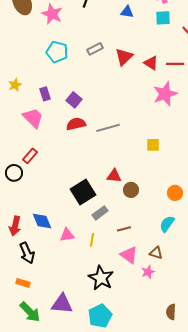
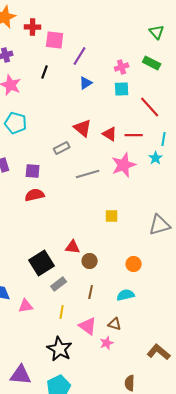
blue triangle: (127, 12) -> (86, 83), turned -40
gray rectangle: (95, 49) -> (62, 148), moved
red triangle: (124, 57) -> (83, 128), turned -36
purple square: (74, 100) -> (33, 171), turned -35
gray line: (108, 128) -> (88, 174), moved
cyan semicircle: (167, 224) -> (126, 295), turned 42
brown line: (124, 229) -> (91, 292), moved, turned -64
yellow line: (92, 240) -> (62, 312), moved

